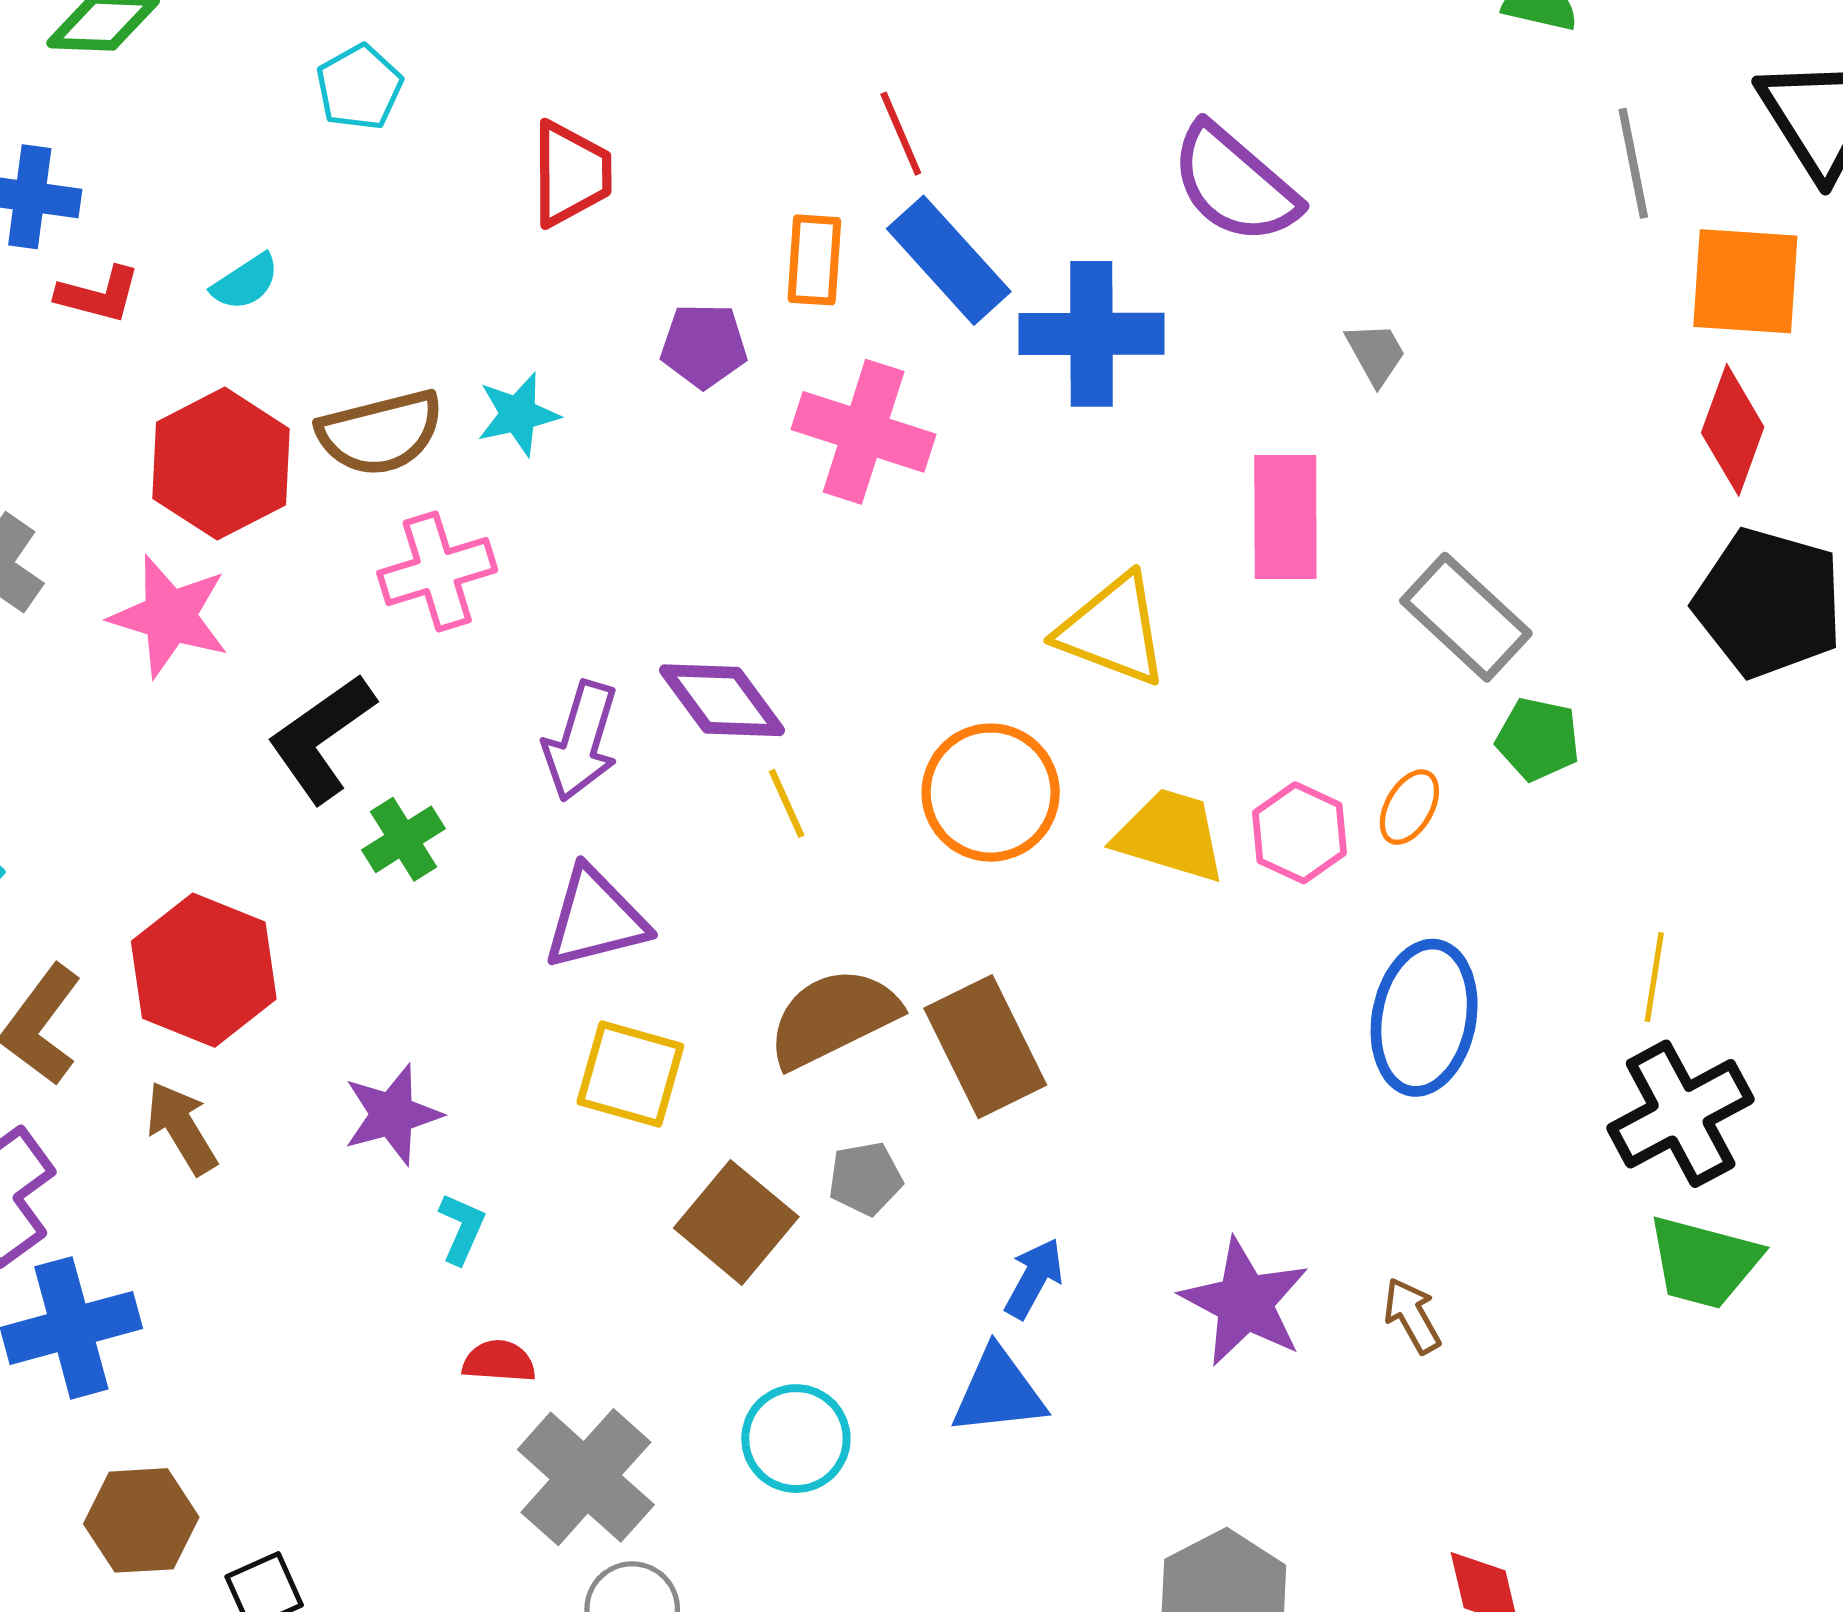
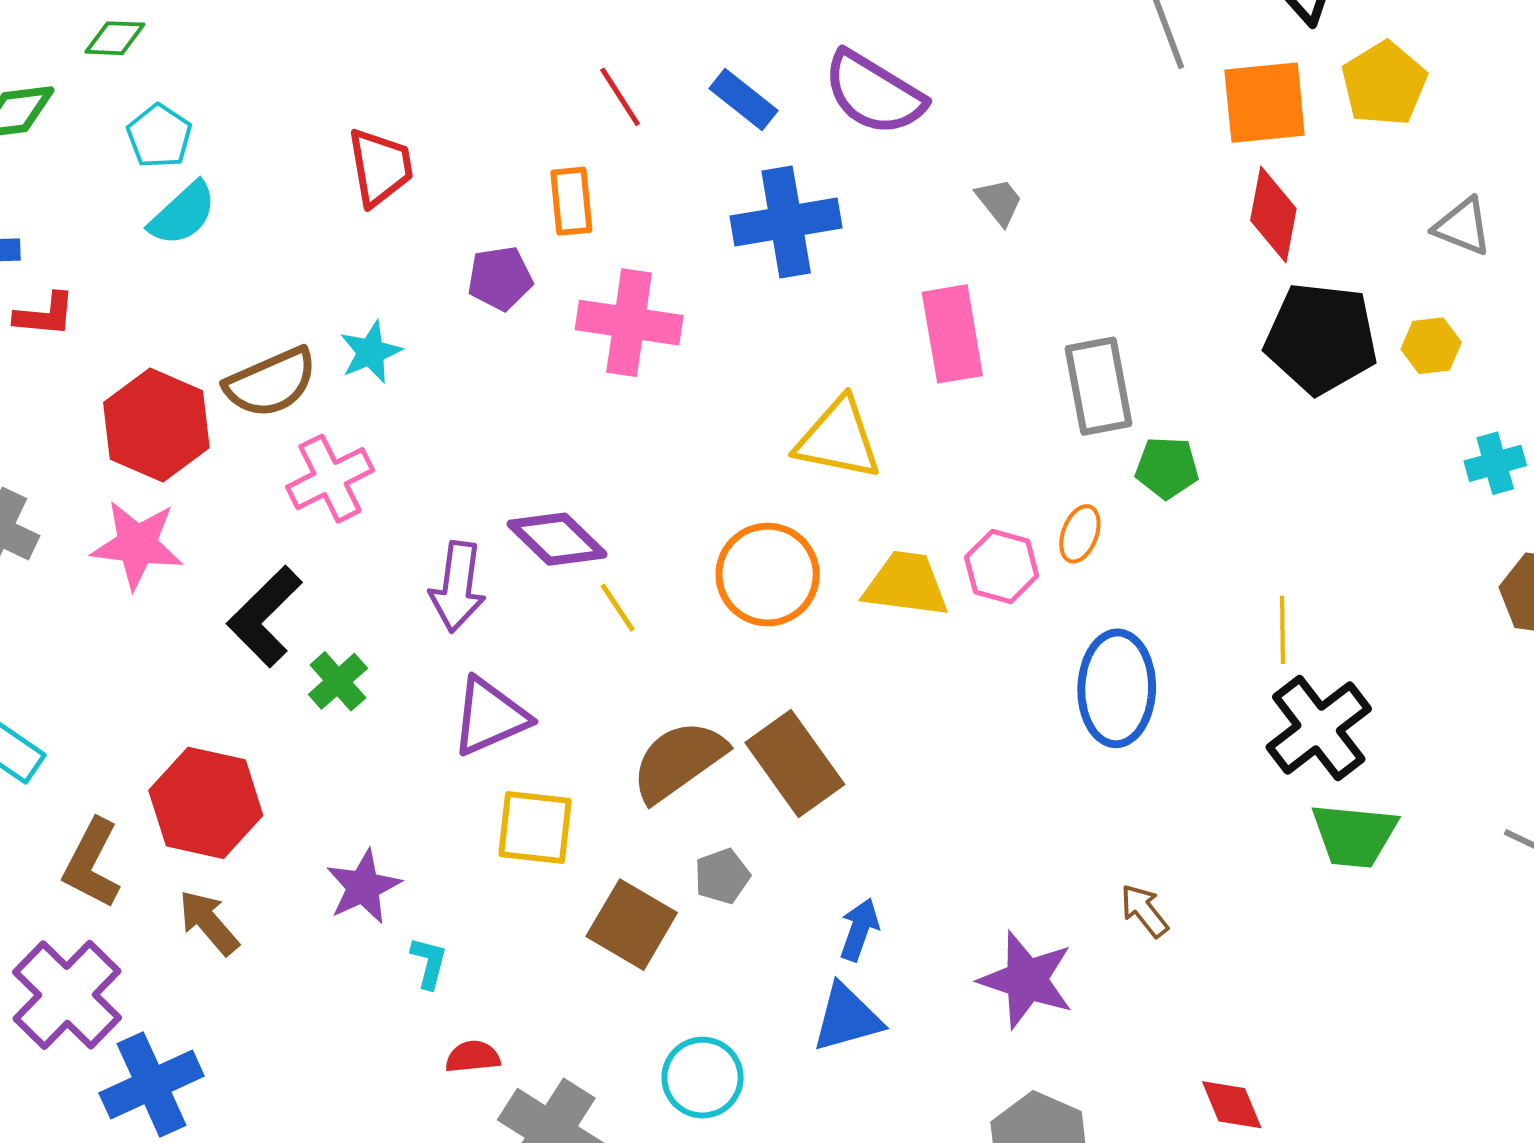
cyan pentagon: (359, 87) -> (159, 136), moved
blue rectangle: (949, 260) -> (744, 100), moved, size x0.7
cyan semicircle: (245, 282) -> (183, 214), moved, size x1.4
gray rectangle: (1466, 617) -> (1099, 386), turned 46
purple star: (1245, 1302) -> (1026, 980), moved

